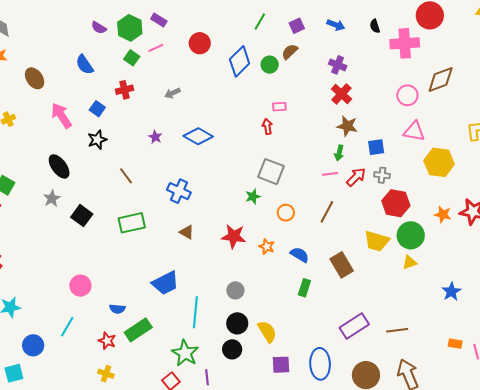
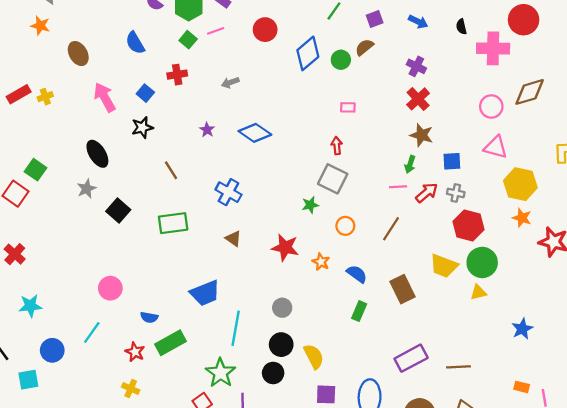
red arrow: (267, 127) -> (337, 146), moved
orange star: (443, 214) -> (522, 218), moved

